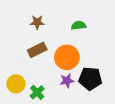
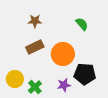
green semicircle: (79, 25) -> (82, 24), moved, turned 56
purple star: (67, 81) -> (64, 85), moved

